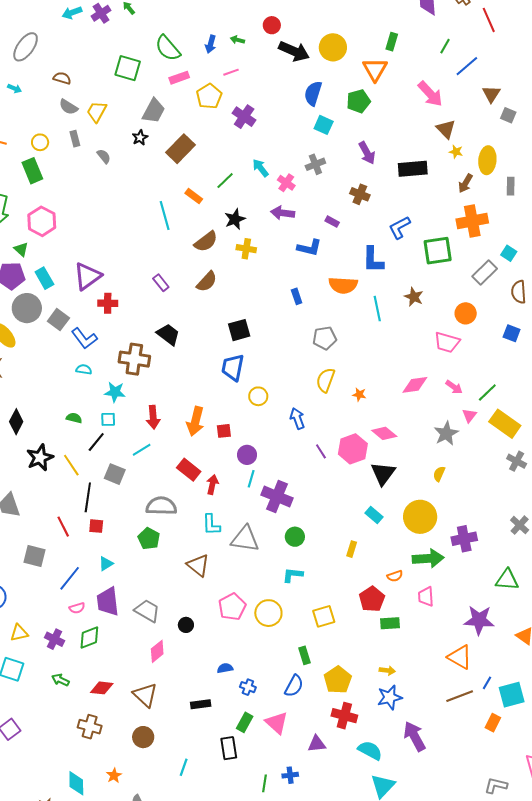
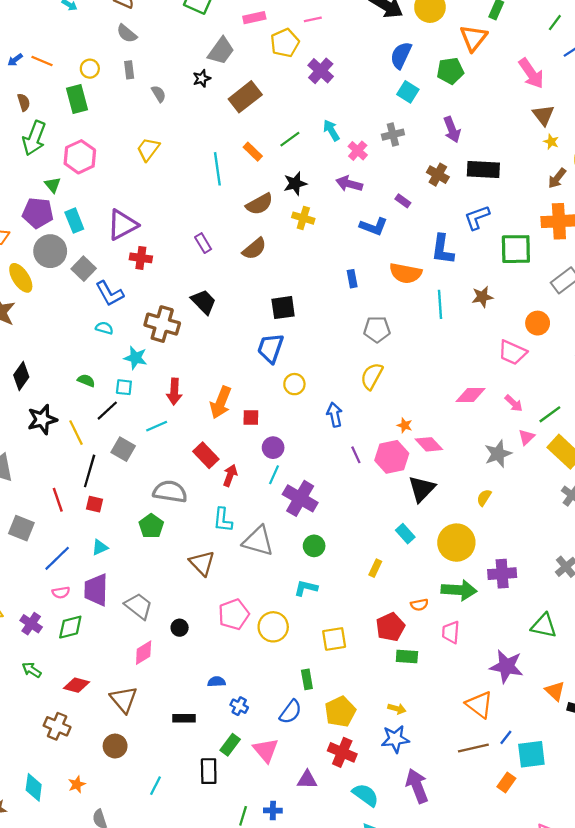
yellow trapezoid: (97, 112) -> (148, 149), moved
black rectangle: (413, 169) -> (483, 170), moved
brown star: (414, 297) -> (482, 297), turned 30
orange star: (359, 395) -> (405, 425), moved

